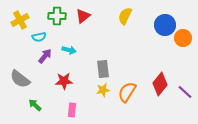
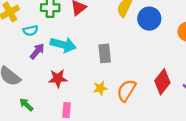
blue circle: (165, 25) -> (149, 19), moved
cyan arrow: (69, 50) -> (63, 45), size x1.6
gray rectangle: (103, 69) -> (105, 53), moved

